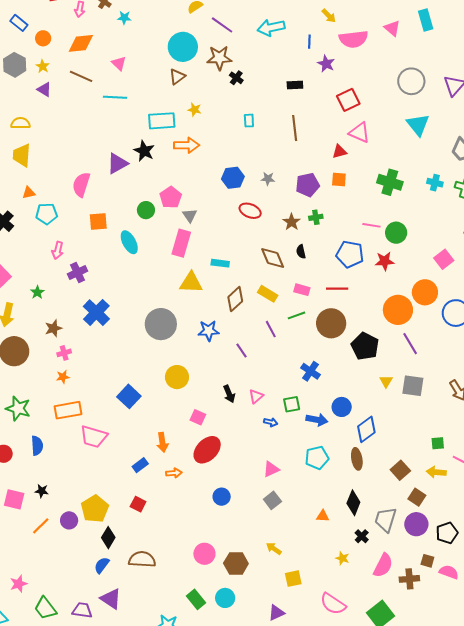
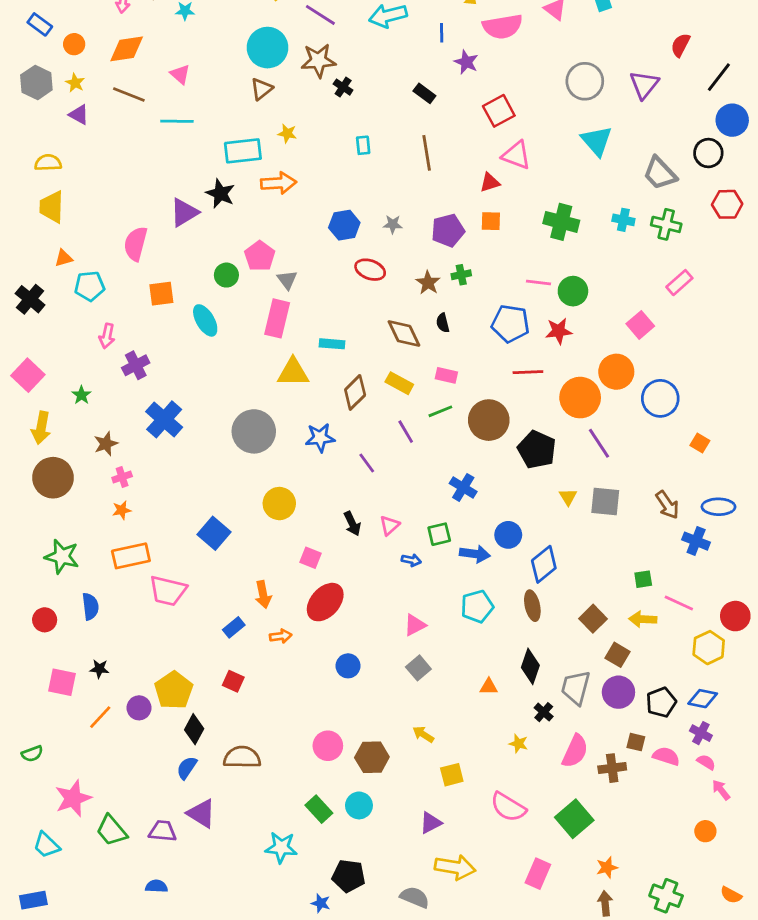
black rectangle: (295, 85) -> (424, 93), turned 42
red line: (337, 289) -> (528, 372), moved
pink star: (19, 584) -> (73, 798), size x1.5

